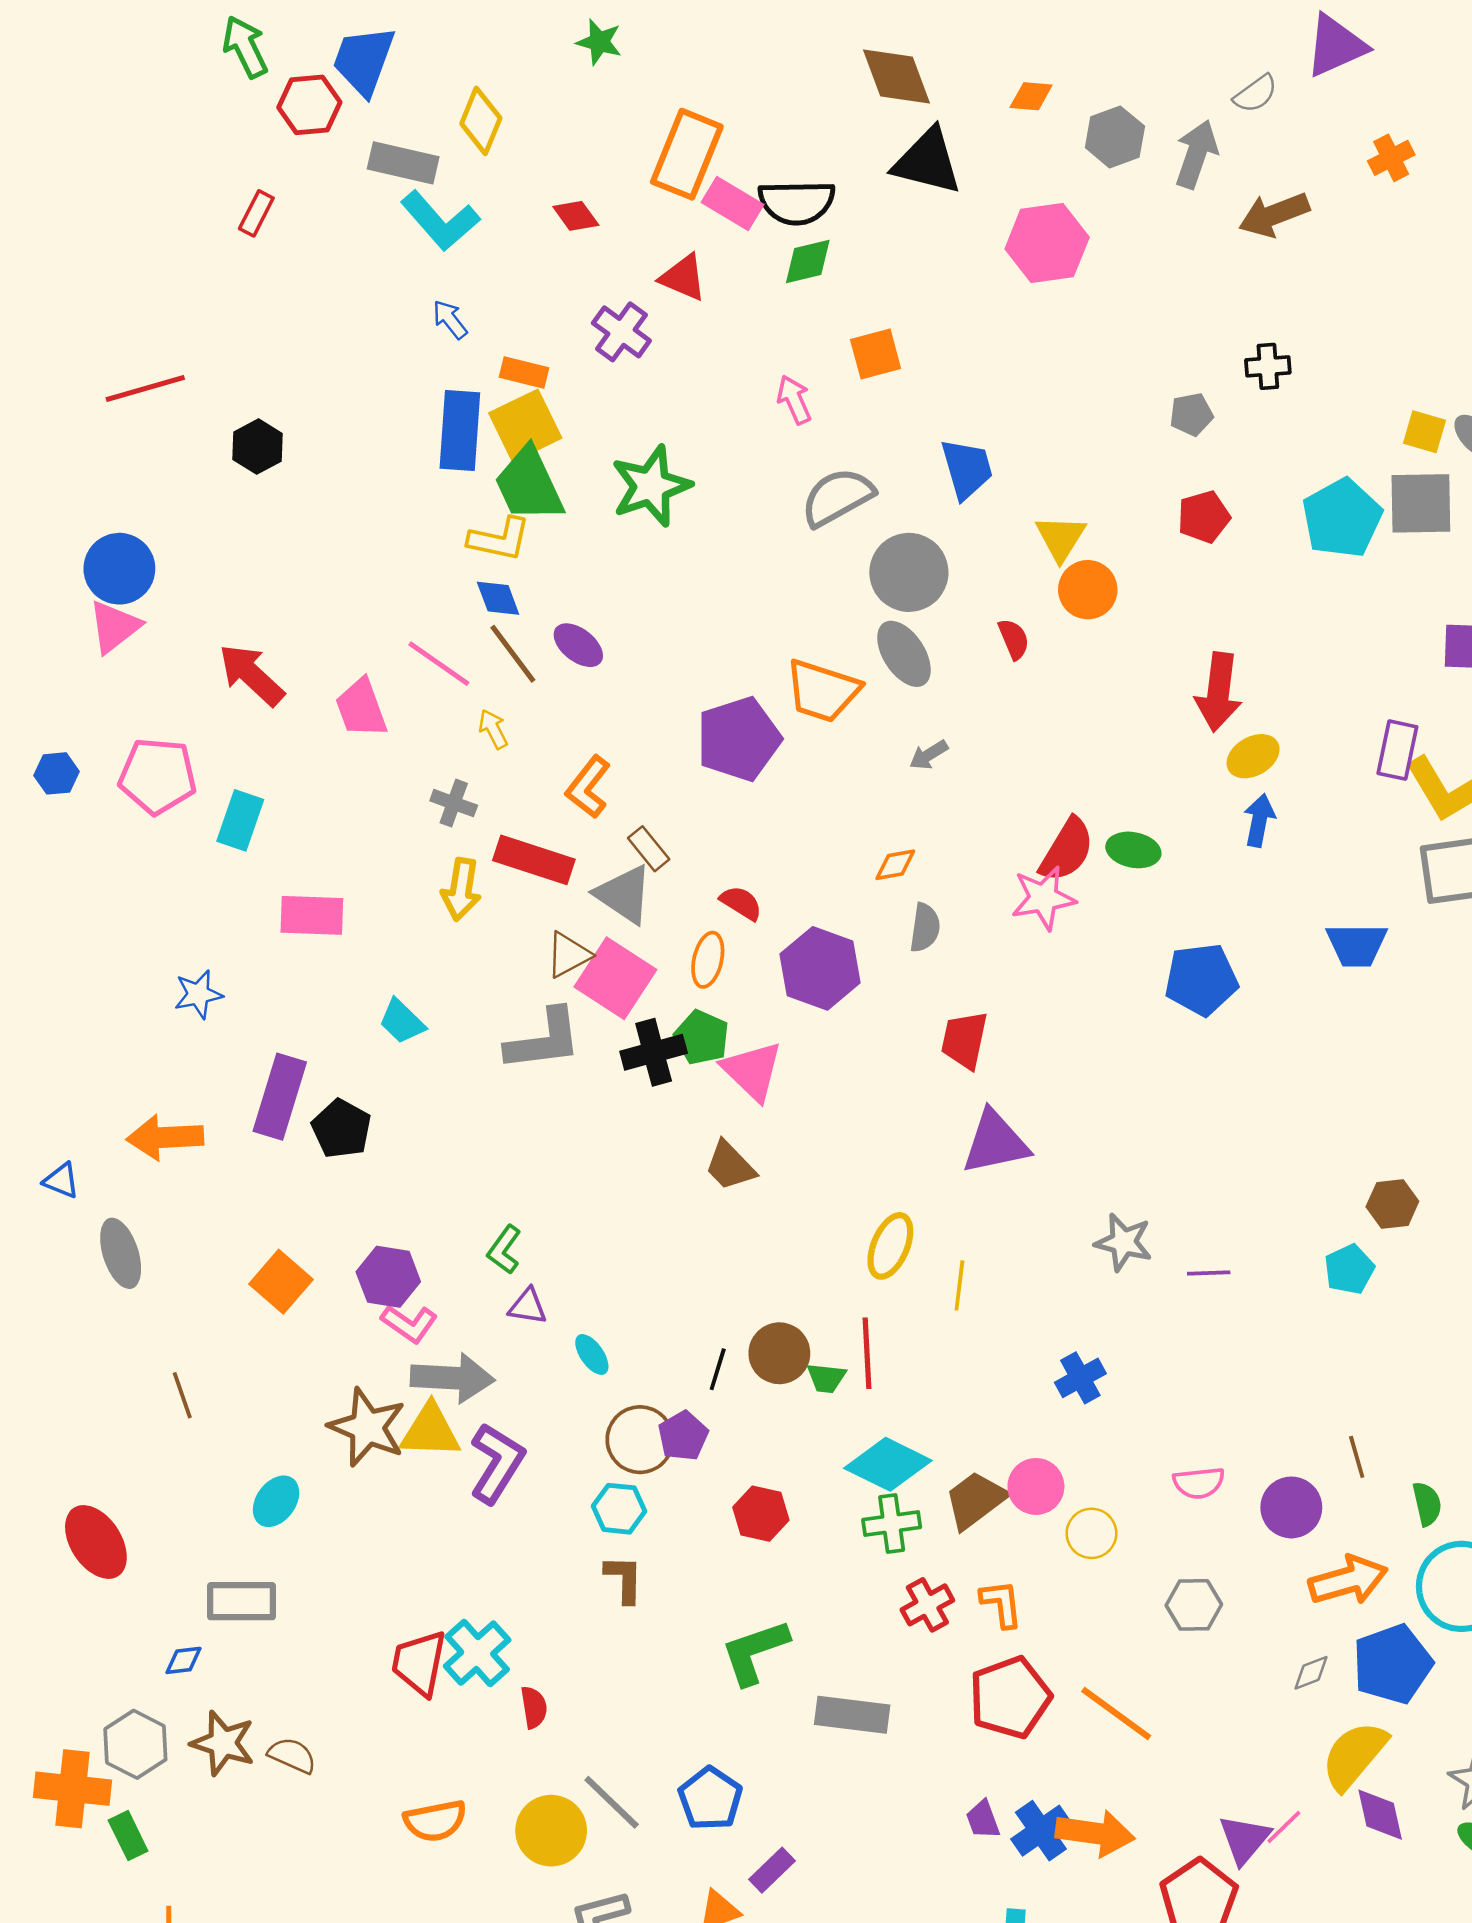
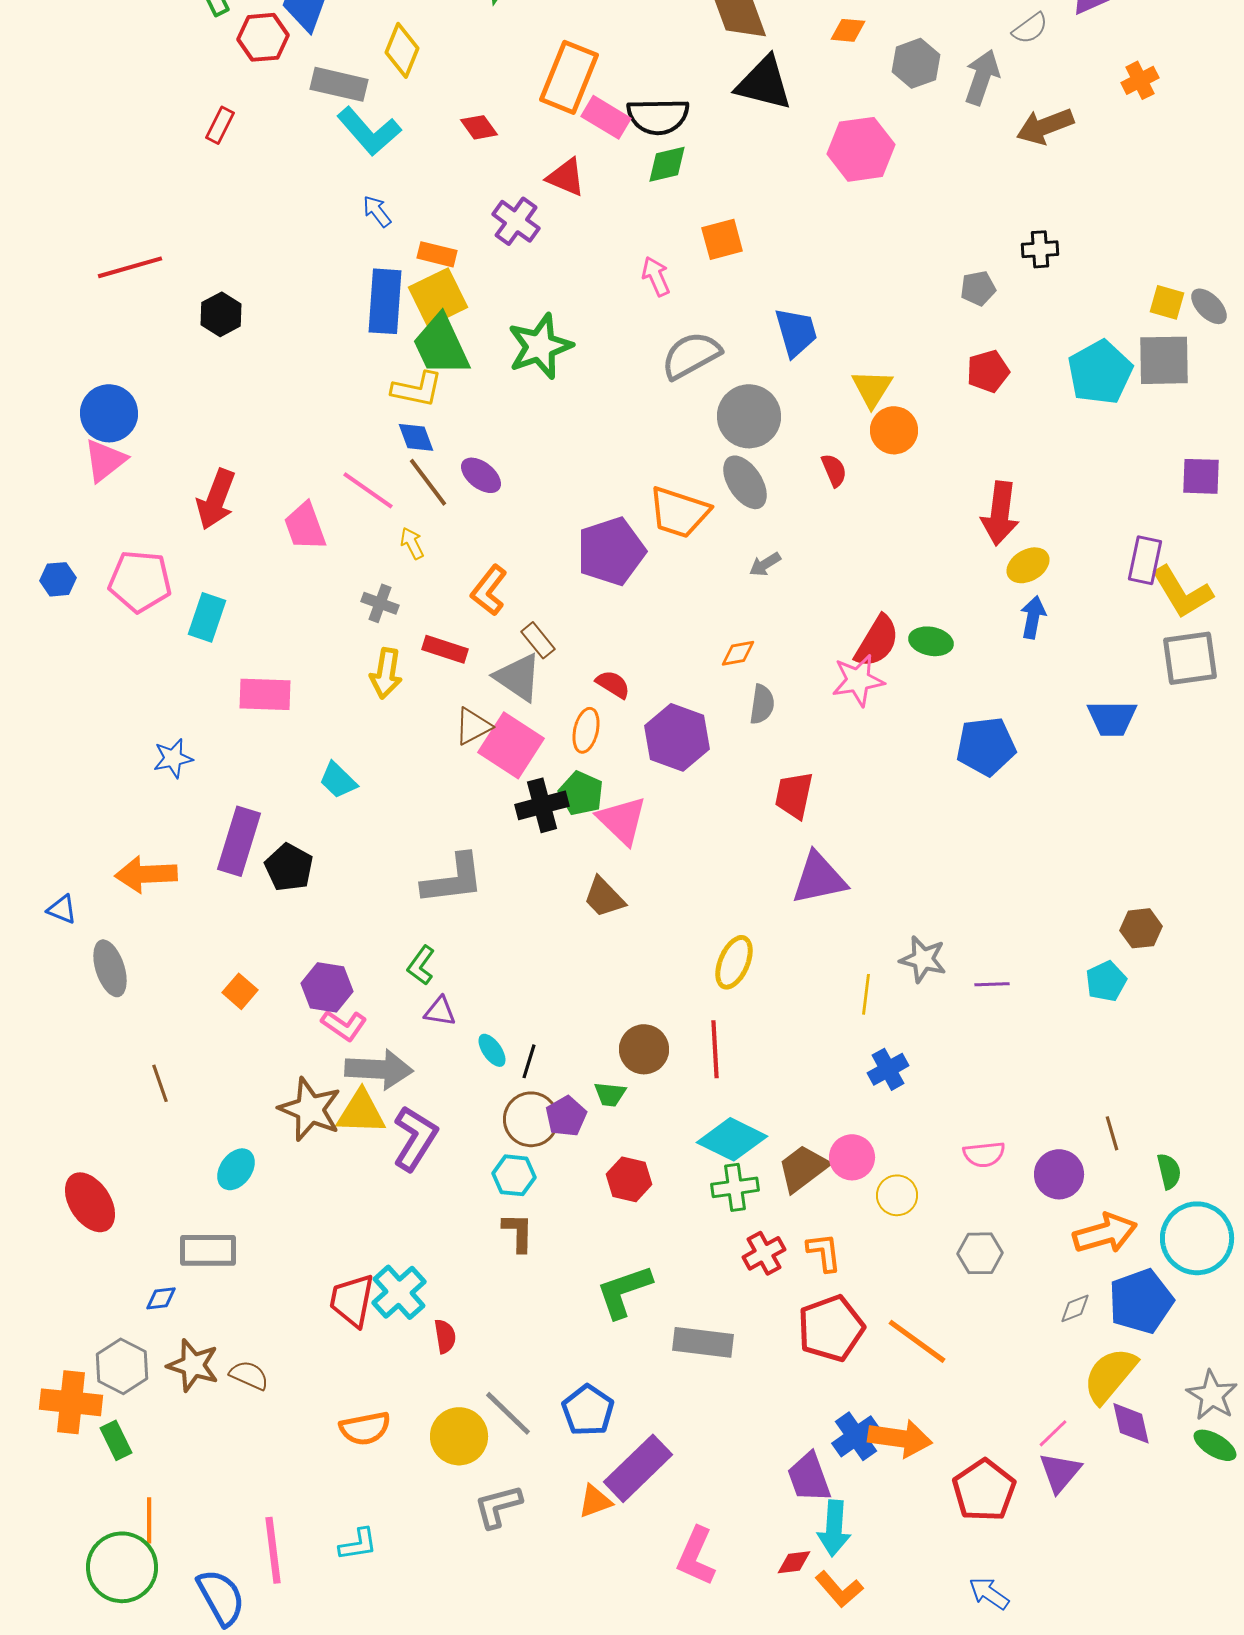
red arrow: (251, 675) -> (216, 499), turned -112
red rectangle: (534, 860) -> (445, 649), size x0.7
gray L-shape: (544, 1040) -> (453, 879), moved
orange square: (281, 1282) -> (240, 991), size x0.7
yellow line: (959, 1285) -> (866, 994), moved
black line: (718, 1369) -> (529, 1061), moved
green trapezoid: (826, 1378) -> (610, 1094), moved
purple trapezoid: (983, 1820) -> (809, 1477), moved, size x1.6
purple triangle: (1244, 1839) -> (1060, 1472), moved
purple rectangle: (772, 1870) -> (638, 1468), size x1.8

